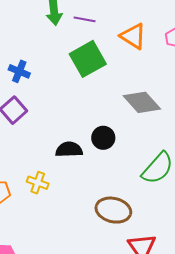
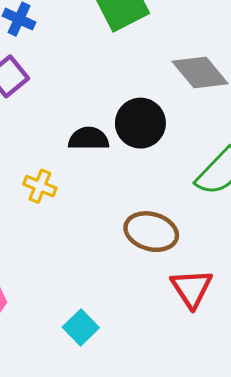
black circle: (103, 138) -> (140, 123), size x1.4

